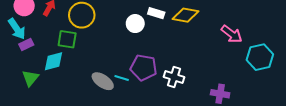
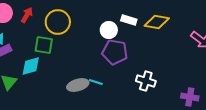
purple pentagon: (144, 68) -> (115, 52), moved
gray ellipse: (103, 81) -> (78, 85), turned -50

